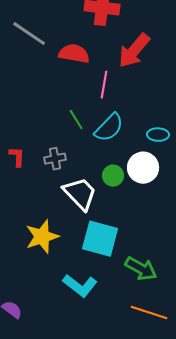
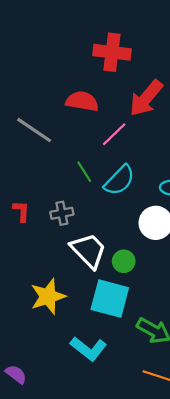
gray line: (29, 34) -> (34, 130), moved
pink line: (104, 85) -> (114, 134), turned 36
green circle: (113, 176) -> (124, 261), moved

